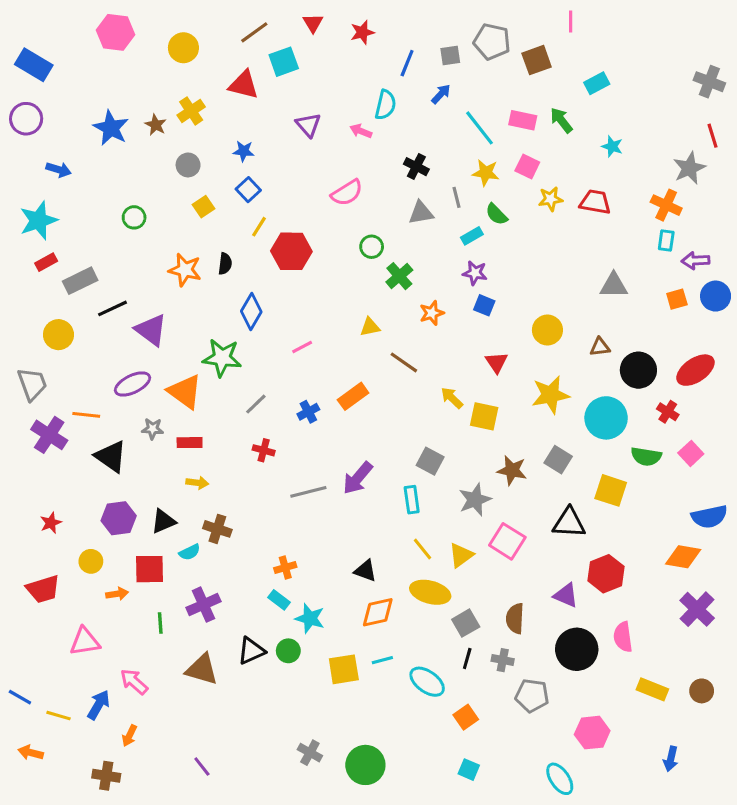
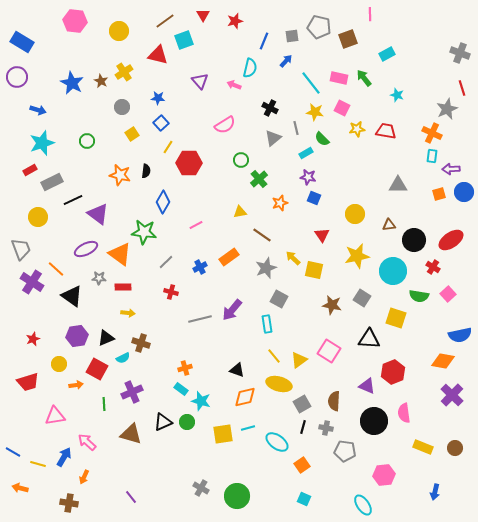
gray triangle: (421, 213) -> (273, 138), turned -30
cyan star: (38, 220) -> (42, 143), moved
orange line: (86, 415) -> (56, 269), turned 36
gray star: (475, 500) -> (266, 268), moved
red square: (149, 569) -> (97, 369), turned 30

